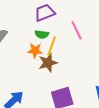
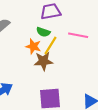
pink line: (77, 30) -> (78, 35), turned -66

